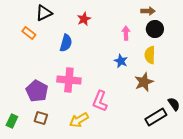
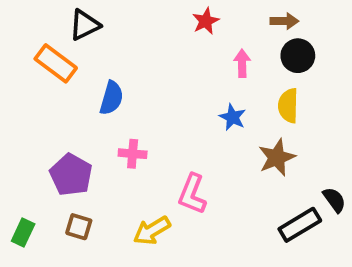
red star: (84, 19) -> (206, 21), moved
orange rectangle: (29, 33) -> (56, 63), size x1.5
blue semicircle: (66, 43) -> (111, 98), moved
pink cross: (69, 80) -> (133, 154), size x0.6

